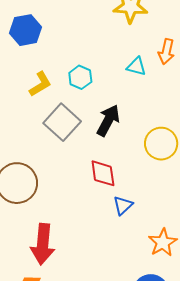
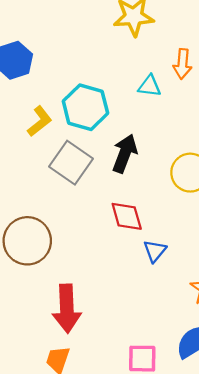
cyan hexagon: (80, 77) -> (85, 107), size x1.6

